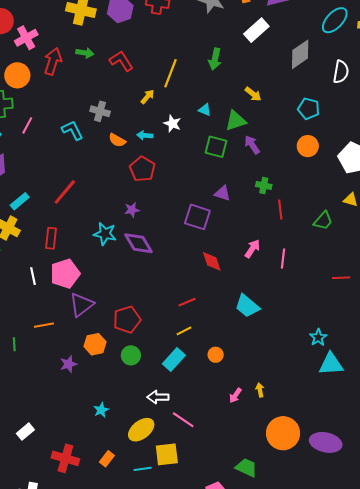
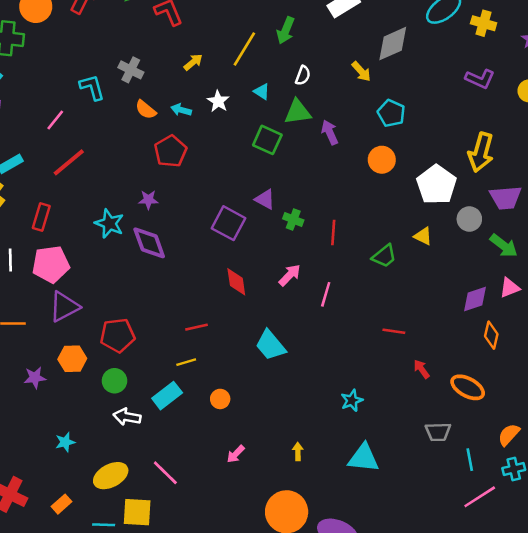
white semicircle: (341, 72) -> (303, 75), moved, size x0.7
yellow line: (170, 73) -> (244, 49), moved
yellow arrow: (253, 94) -> (361, 71), moved
pink line: (27, 125) -> (55, 120), moved
purple arrow: (252, 145) -> (330, 132), moved
green cross: (264, 186) -> (293, 219), moved
cyan triangle: (331, 364) -> (363, 458), moved
yellow arrow: (260, 390) -> (298, 451), moved
white arrow: (158, 397) -> (127, 417), moved

